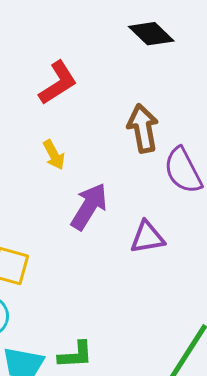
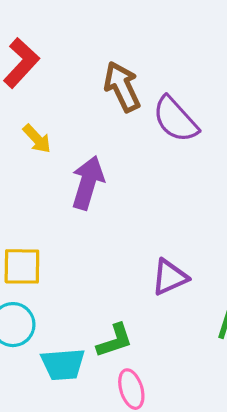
purple triangle: (147, 237) -> (170, 277), moved

